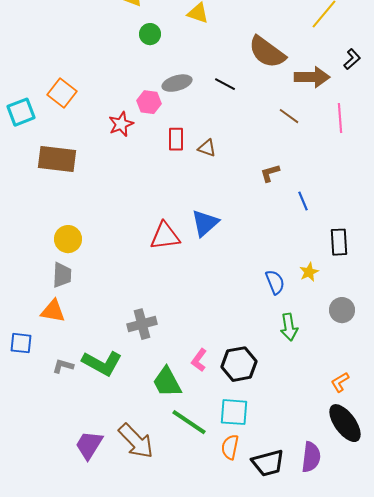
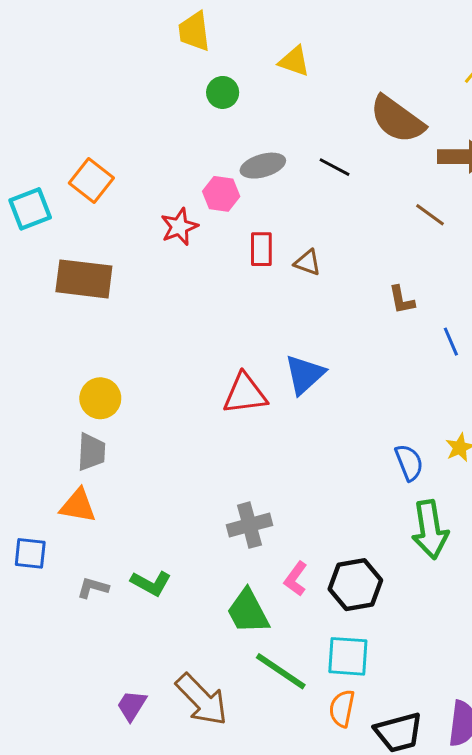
brown L-shape: (270, 173) -> (402, 300), turned -85
gray cross: (142, 324) -> (249, 525), moved
green arrow: (289, 327) -> (430, 530), size x1.4
green L-shape: (102, 363) -> (151, 583), size x0.7
purple trapezoid: (89, 445) -> (132, 706), size x0.7

